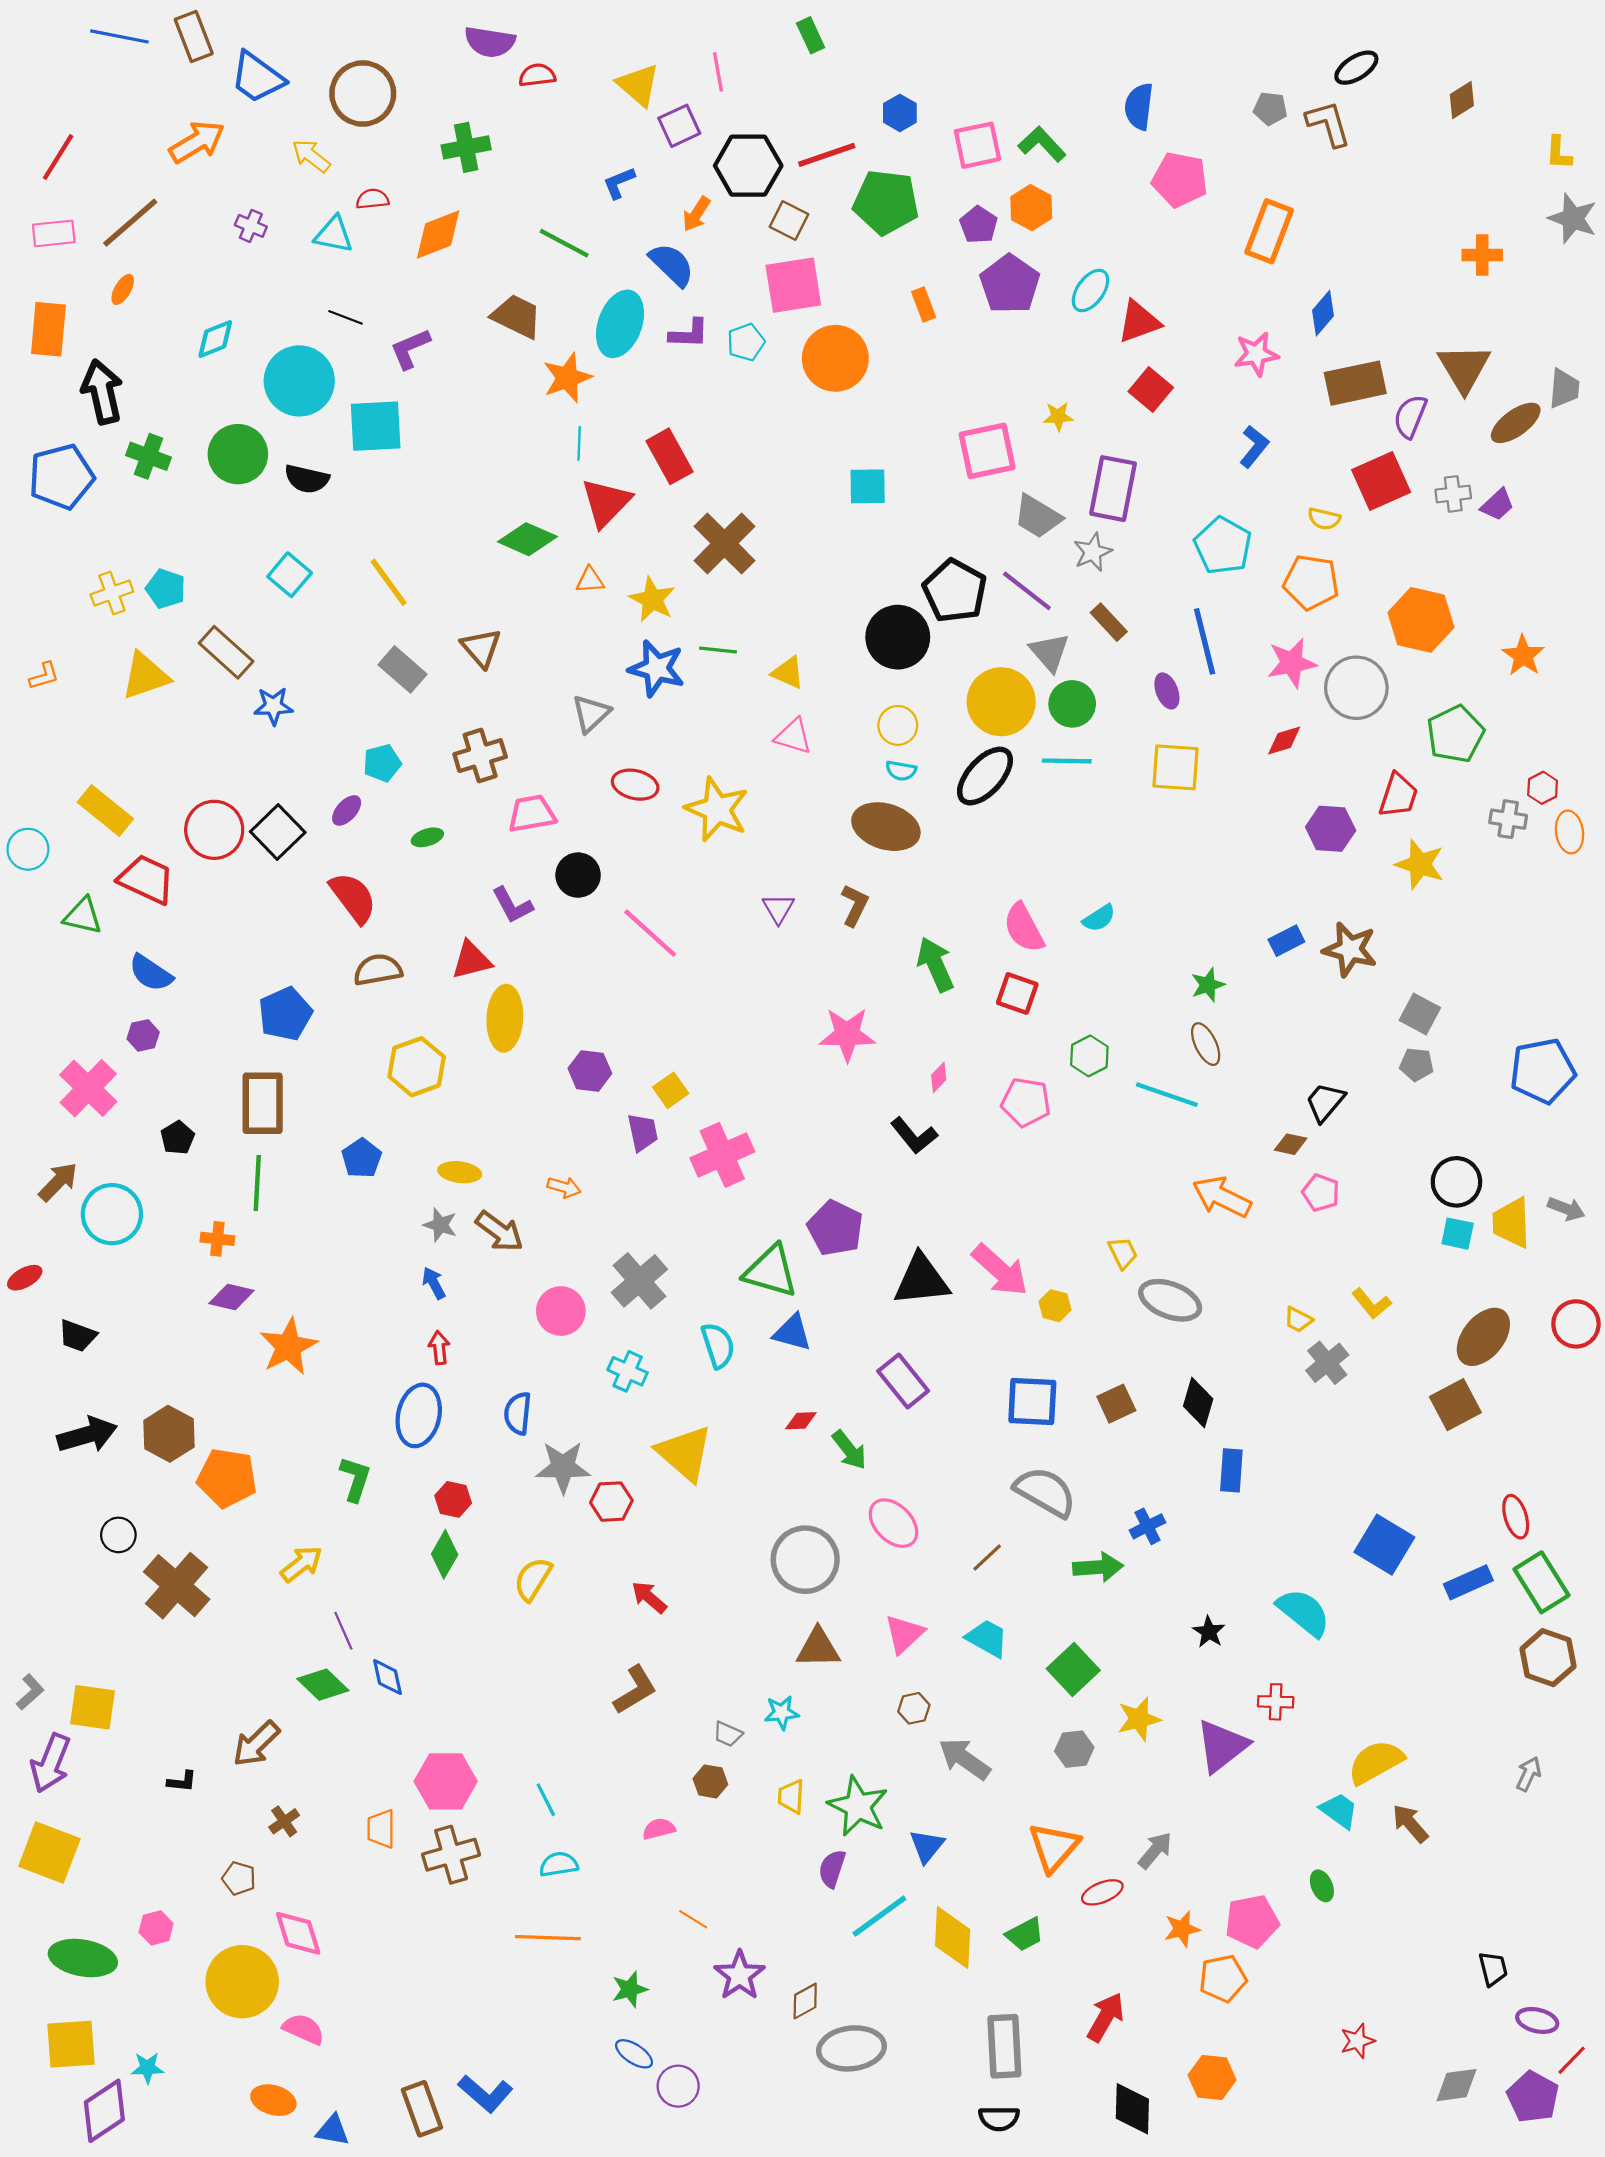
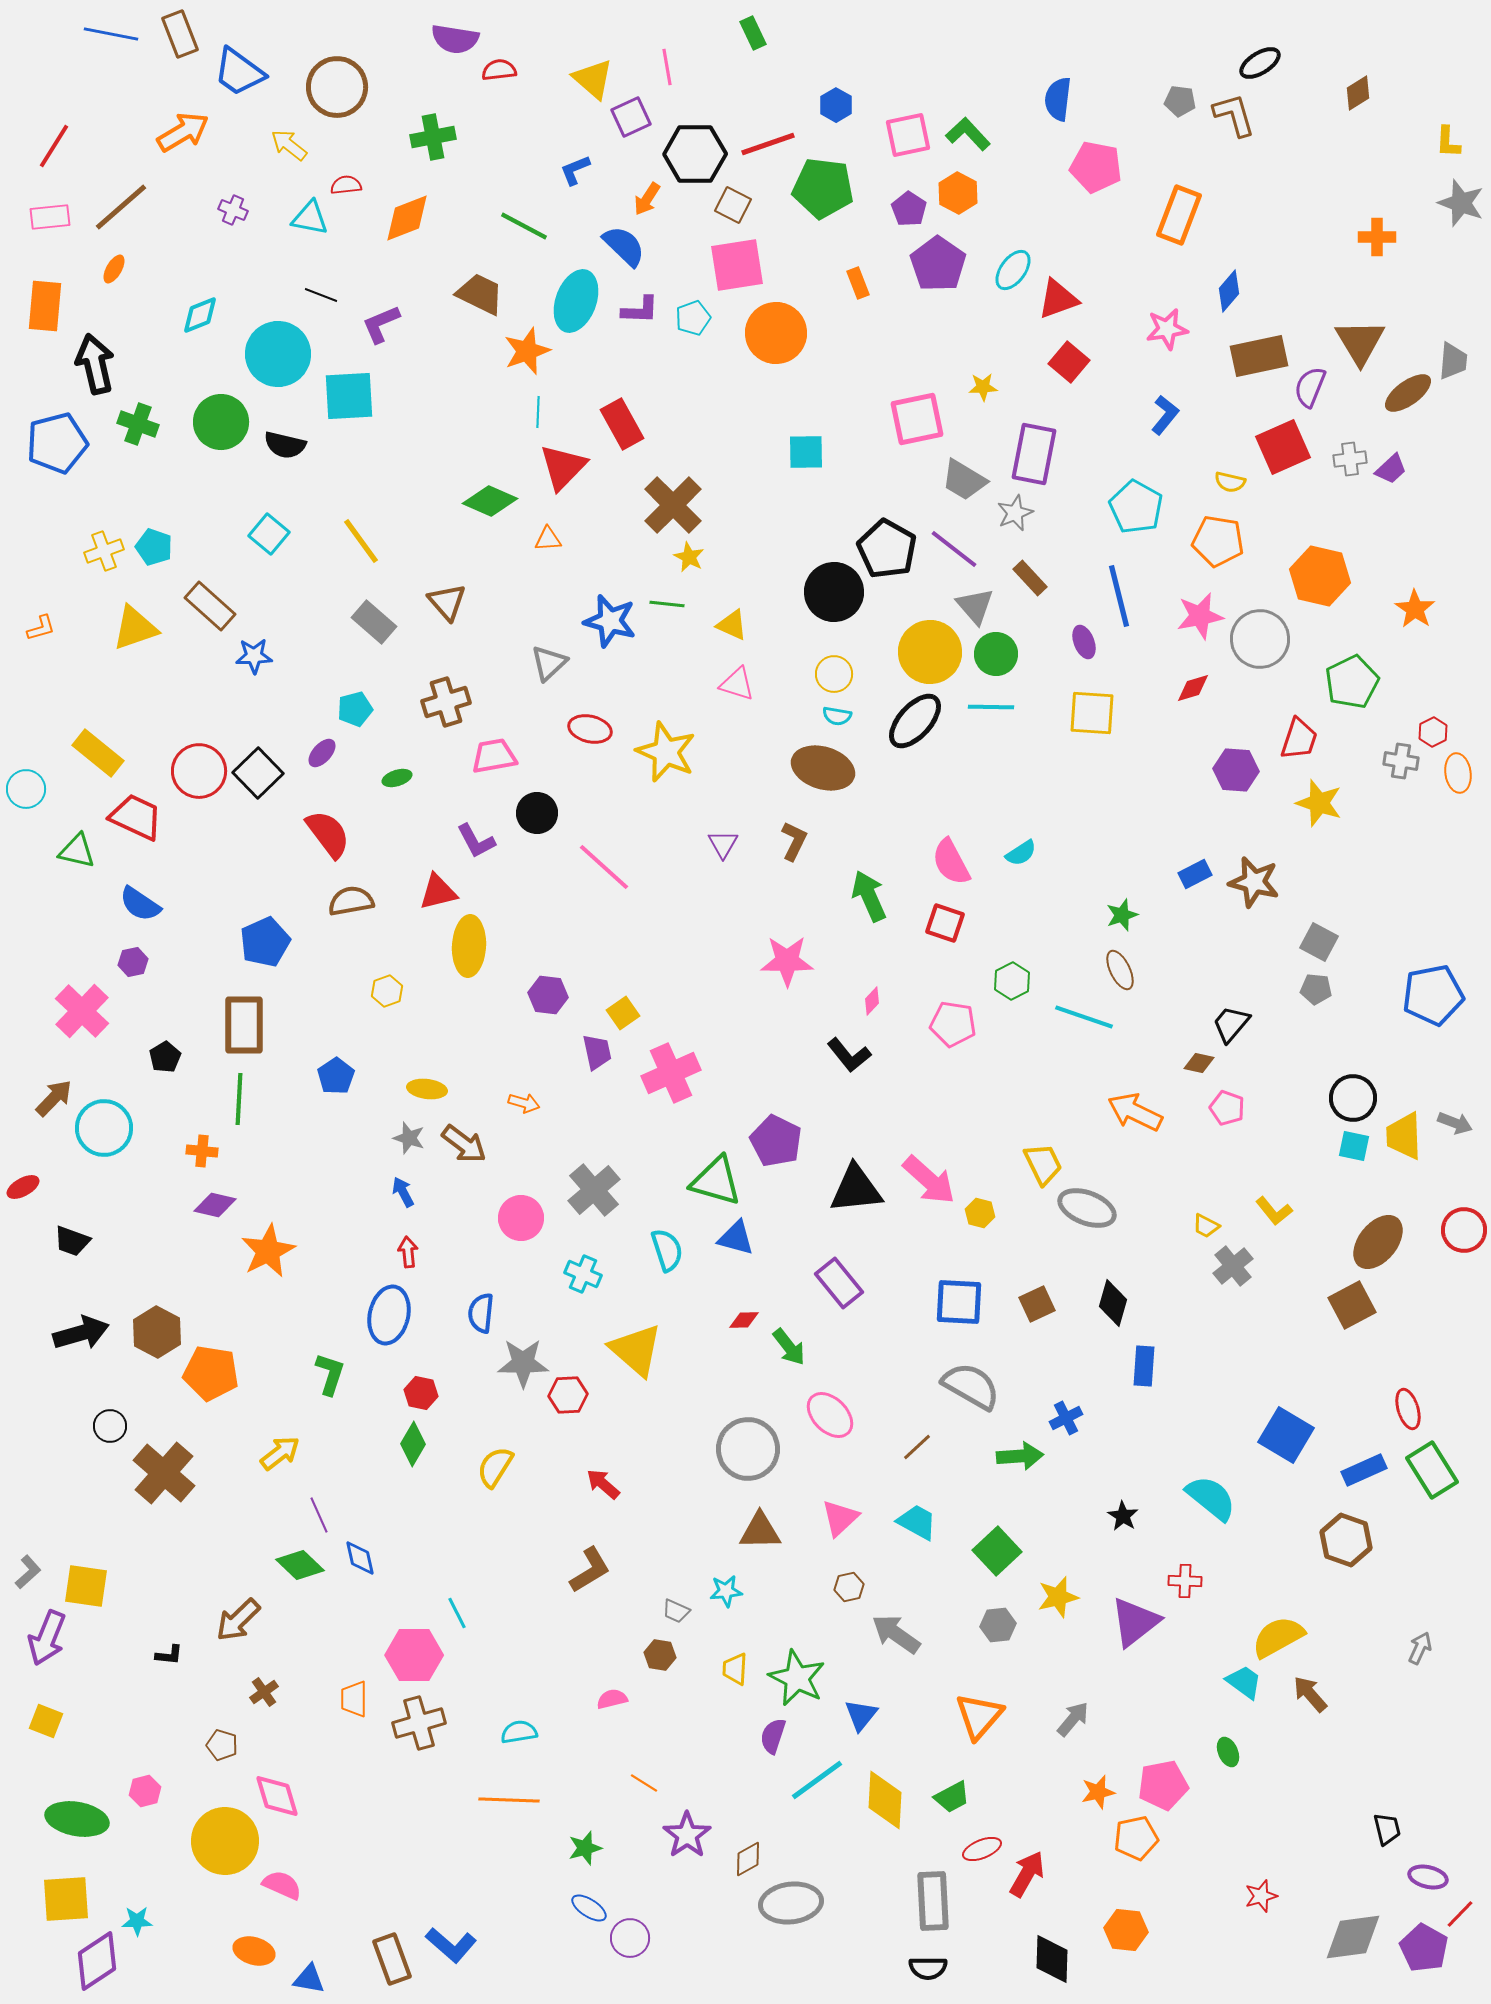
yellow star: (652, 599) -> (689, 557), moved, size x0.7
yellow hexagon: (417, 1067) -> (387, 991), size x0.6
yellow trapezoid: (1123, 1253) -> (1043, 1164), size x1.4
brown hexagon: (1548, 1658) -> (1346, 1540), moved
cyan line: (546, 1800) -> (457, 1613), moved
yellow square: (49, 1853) -> (46, 1721), size x0.6
red ellipse: (1102, 1892) -> (982, 1849), moved
gray diamond: (1456, 2085) -> (1353, 1937), size x1.4

